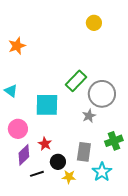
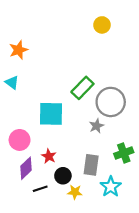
cyan triangle: (11, 91) -> (12, 82), moved

